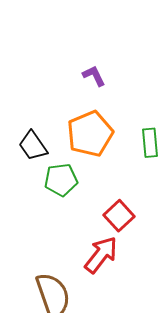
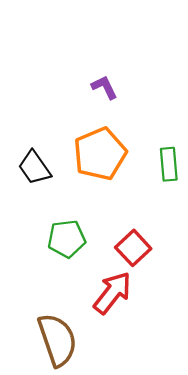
green pentagon: (61, 180) -> (67, 239), moved

